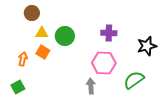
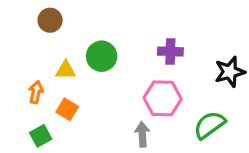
yellow triangle: (42, 33) -> (66, 70), moved
orange square: (43, 52) -> (67, 109), moved
green square: (18, 87) -> (41, 136), moved

